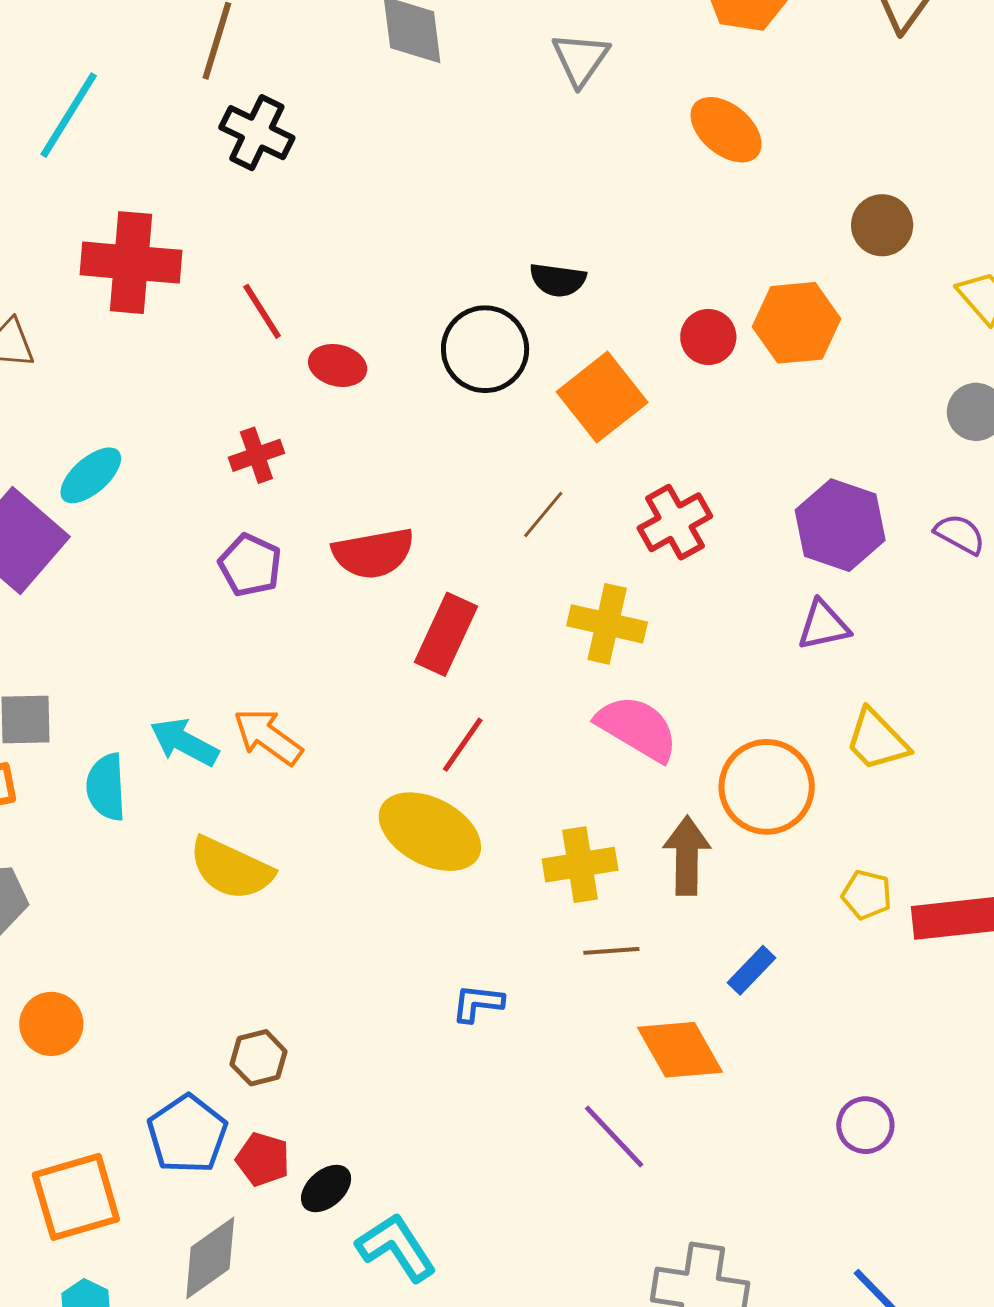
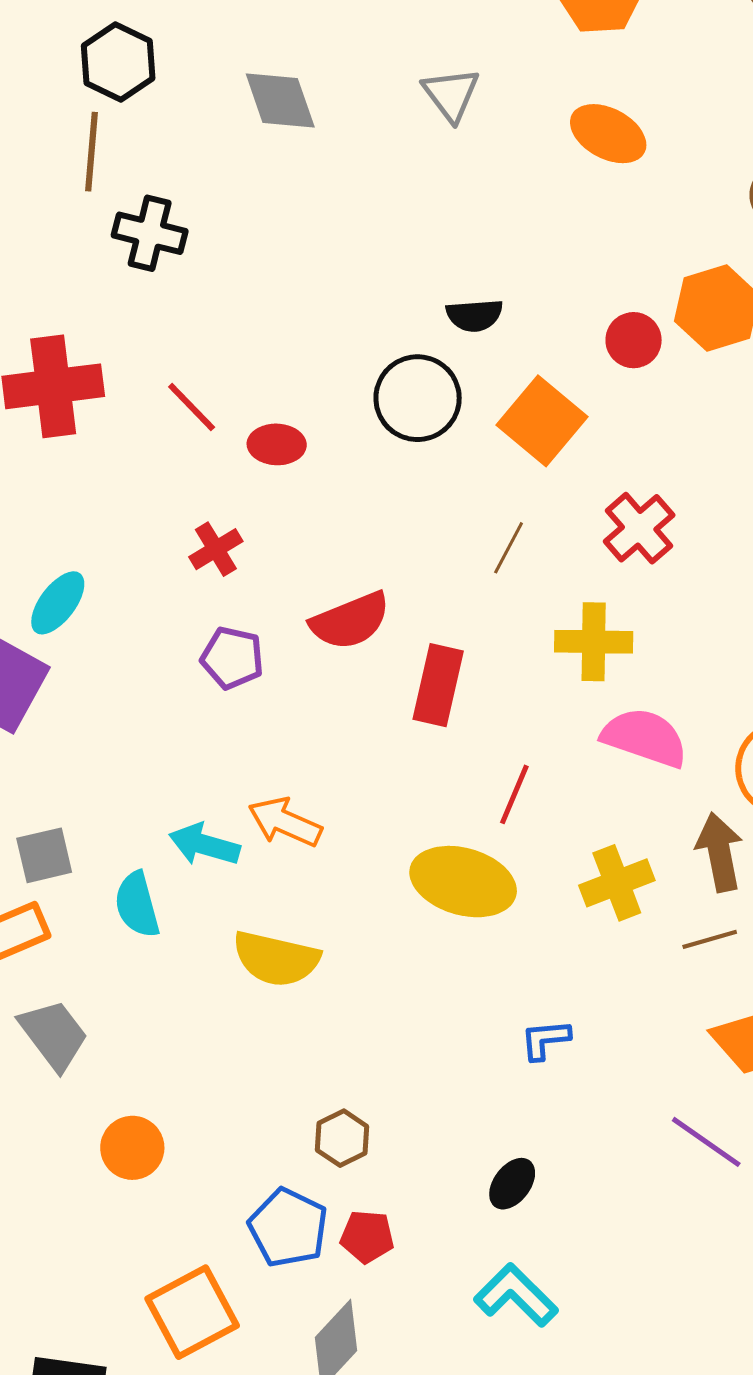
red line: (463, 745) -> (514, 794), moved
brown line: (611, 951) -> (710, 939), moved
black ellipse: (326, 1189) -> (512, 1184), moved

